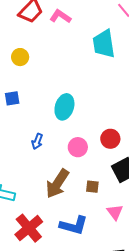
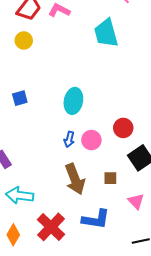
yellow circle: (20, 57) -> (24, 40), moved
blue arrow: (37, 141) -> (69, 139), moved
brown arrow: (57, 184) -> (75, 179), turned -48

